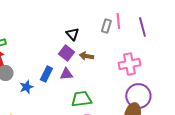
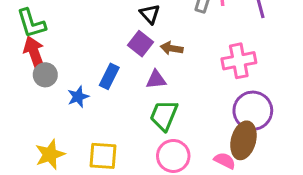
purple triangle: (66, 74) -> (156, 79), moved
green trapezoid: (81, 99) -> (164, 115), turned -60

